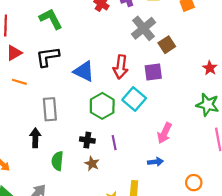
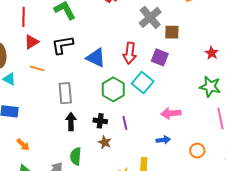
brown square: (167, 45) -> (172, 32), turned 35
purple square: (153, 72) -> (160, 57), turned 30
pink arrow: (164, 133) -> (171, 113), turned 60
black arrow: (35, 138) -> (71, 122), moved
green semicircle: (57, 161) -> (76, 156), moved
orange circle: (194, 183) -> (197, 151), moved

